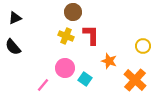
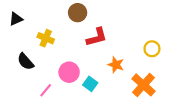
red L-shape: (91, 35) -> (97, 37), turned 75
yellow cross: (66, 36) -> (46, 38), moved
black semicircle: (13, 47) -> (25, 62), moved

